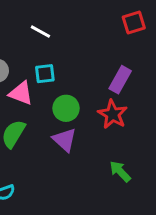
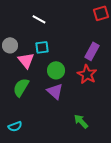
pink triangle: (21, 93) -> (26, 60), turned 30
green arrow: (120, 171) -> (81, 121), moved

